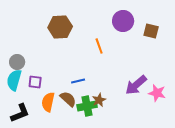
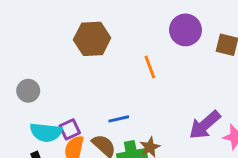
cyan semicircle: (14, 80) -> (46, 132), moved, turned -100
purple square: (35, 82) -> (70, 129), moved, turned -32

